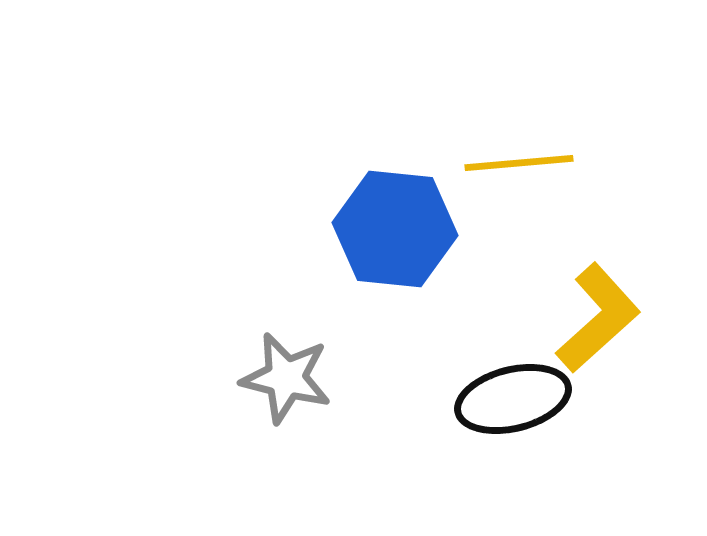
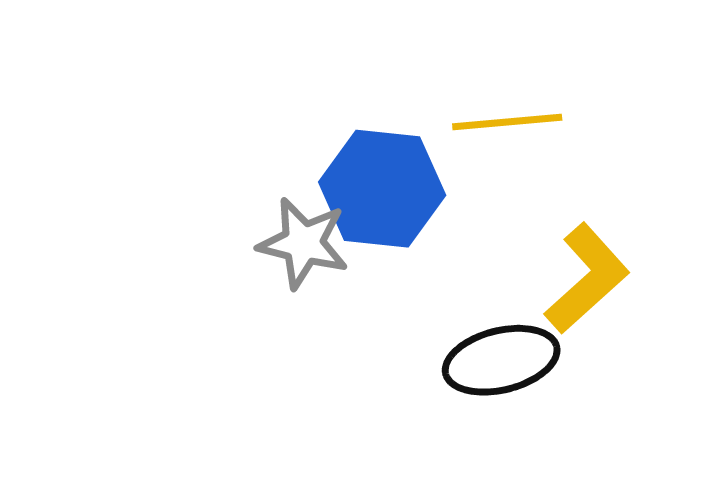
gray star: (286, 378) -> (303, 243), moved

